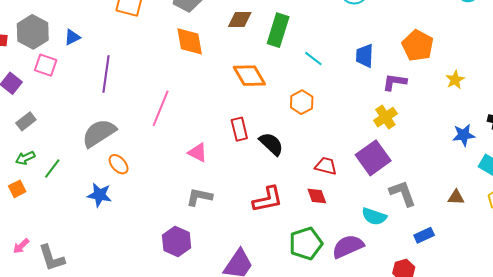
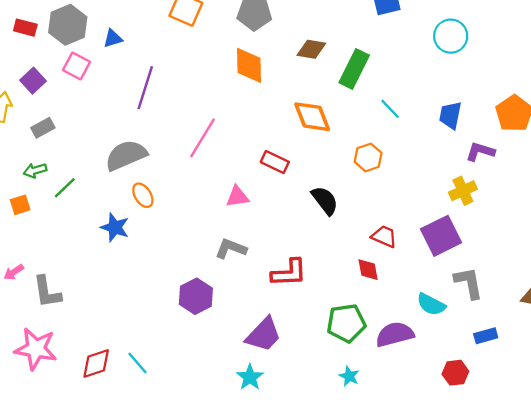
red rectangle: (239, 129) -> (275, 162), moved, turned -60
pink triangle: (198, 153) -> (237, 197), turned -45
red L-shape: (268, 199) -> (289, 273), moved

